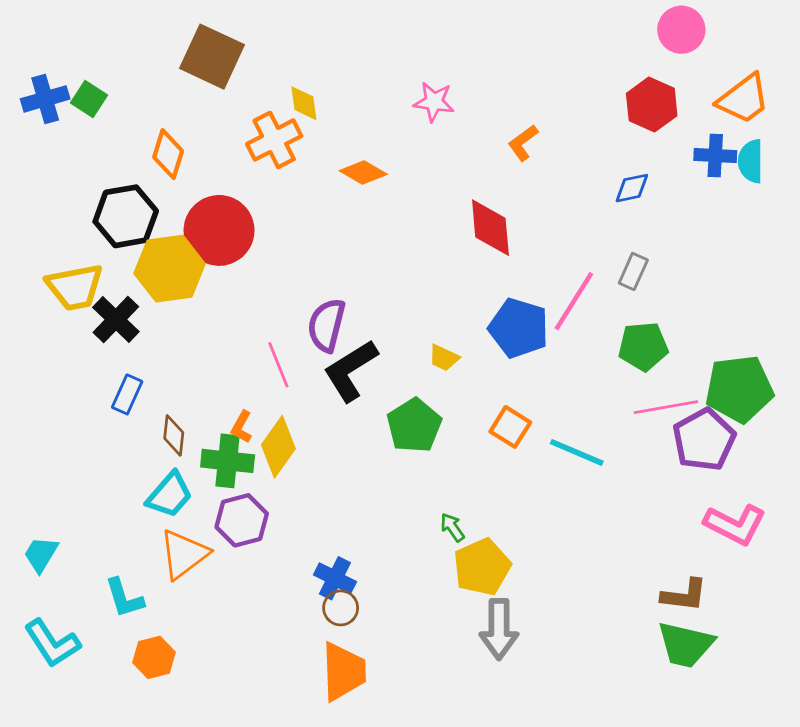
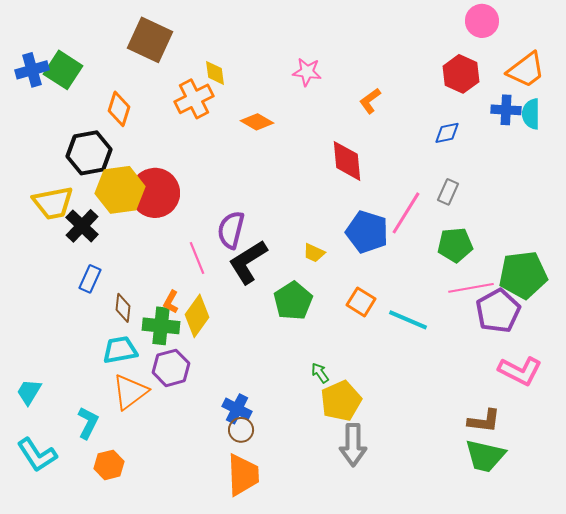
green square: (89, 99) -> (63, 70), size x1.5
red circle: (219, 230) -> (155, 193), moved
cyan trapezoid: (170, 495) -> (120, 350), turned -141
cyan L-shape: (124, 598) -> (88, 423), turned -136

